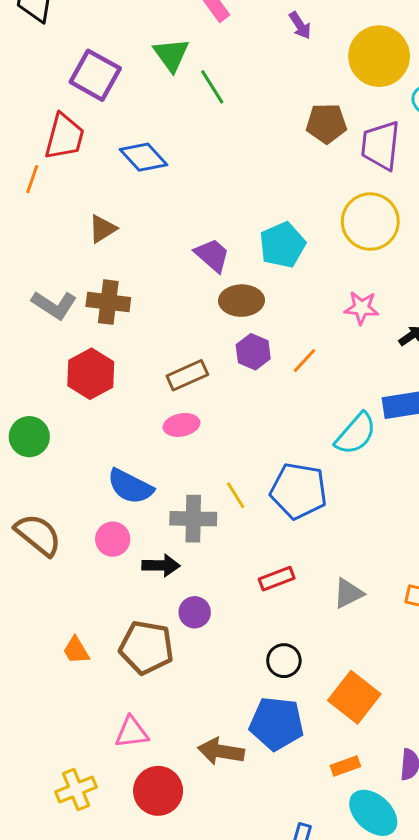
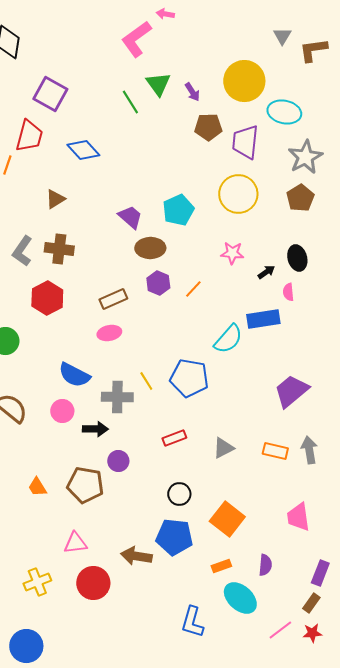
purple arrow: (300, 25) -> (192, 92), moved
green triangle: (171, 55) -> (158, 84), moved
gray L-shape: (54, 305) -> (22, 251), turned 92

